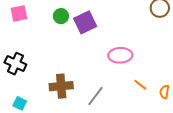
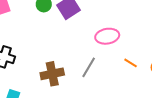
gray line: (96, 96) -> (89, 67), moved

